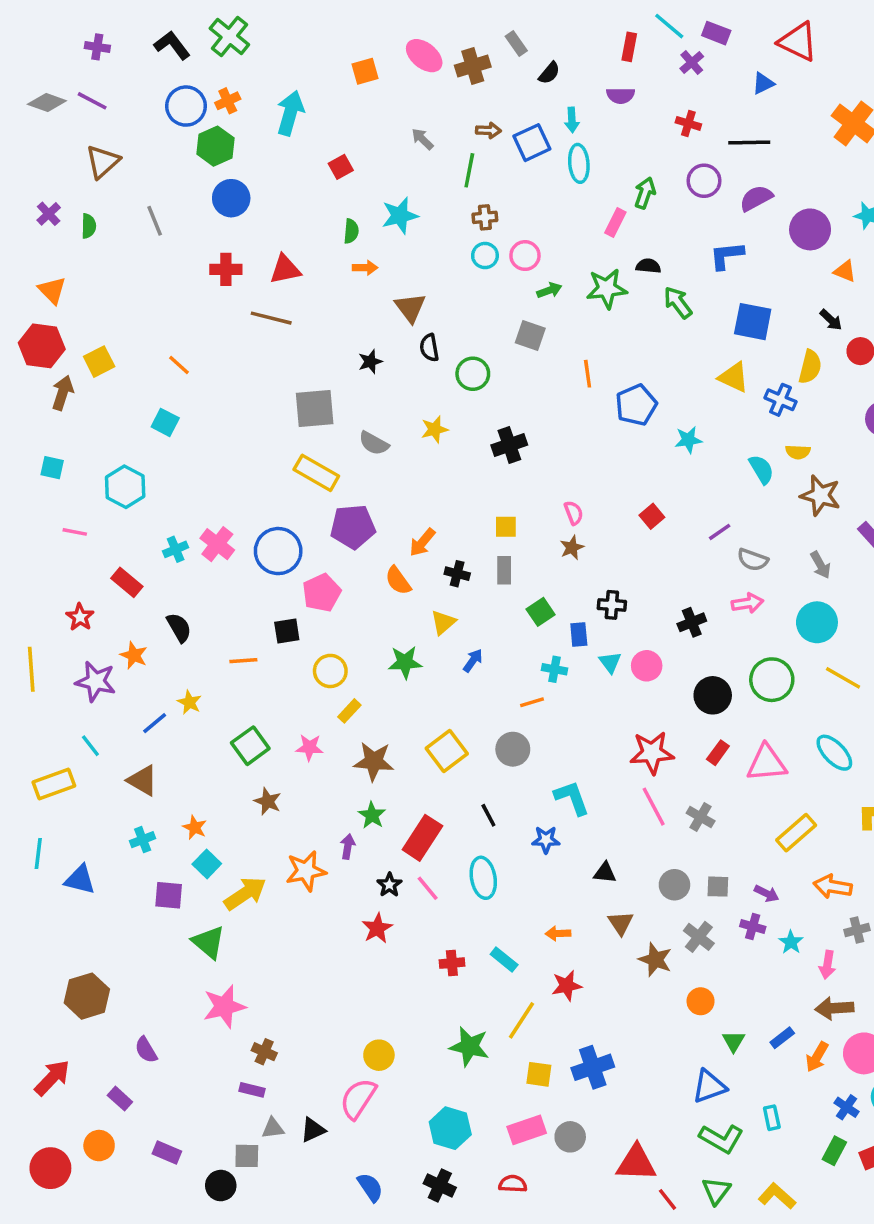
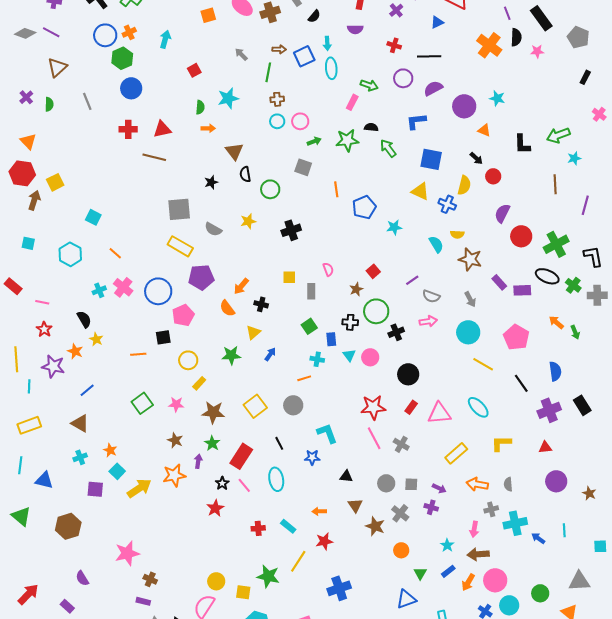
cyan arrow: (290, 113) -> (165, 39), size x0.7
green arrow: (645, 193) -> (369, 85), turned 90
orange line: (179, 365) -> (115, 253), moved
pink line: (75, 532) -> (42, 302), moved
brown star: (572, 548) -> (356, 289), moved
gray rectangle: (504, 570) -> (311, 291), moved
red rectangle: (127, 582) -> (13, 286), moved
black semicircle: (179, 628) -> (84, 319), moved
green circle: (772, 680) -> (376, 311), moved
yellow star: (189, 702) -> (96, 339), moved
cyan line: (90, 746) -> (29, 386), moved, turned 40
brown star: (268, 801) -> (175, 440), moved
green triangle: (209, 942) -> (21, 516), moved
cyan star: (791, 942) -> (447, 545), moved
brown hexagon: (87, 996) -> (68, 526), moved
yellow square: (539, 1074) -> (243, 592), moved

